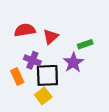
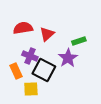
black square: (47, 75) -> (44, 70), turned 30
yellow square: (43, 96) -> (31, 89), moved, turned 35

